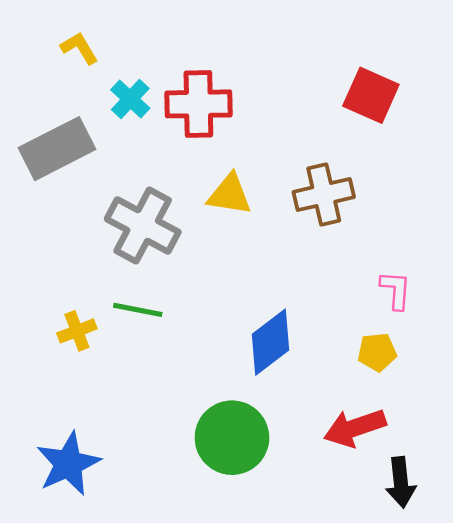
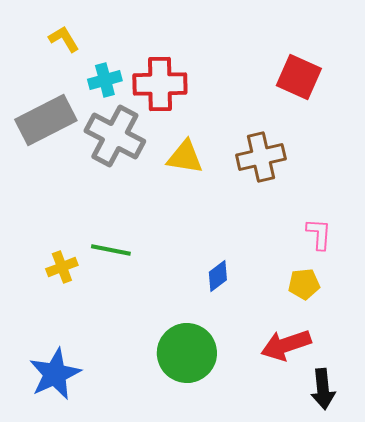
cyan cross: (130, 99) -> (105, 80), turned 32
gray cross: (143, 226) -> (115, 136), moved
blue diamond: (270, 342) -> (218, 276), size x0.6

